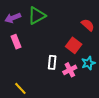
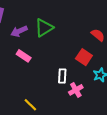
pink rectangle: (16, 42) -> (24, 56), turned -32
pink cross: (70, 70) -> (76, 90), moved

